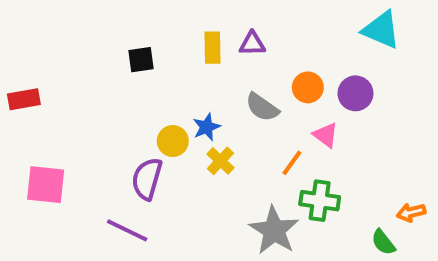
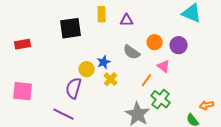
yellow rectangle: (212, 48) -> (102, 14), moved
black square: (141, 60) -> (71, 28), size x1.6
red rectangle: (24, 99) -> (23, 44), moved
green cross: (320, 201) -> (161, 99), turned 30

